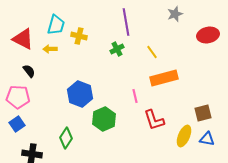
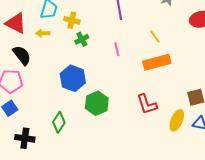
green cross: (117, 49) -> (82, 39), moved
yellow line: (152, 52) -> (155, 36), moved
black semicircle: (29, 71) -> (22, 55), size x1.5
pink line: (135, 96) -> (117, 49), moved

